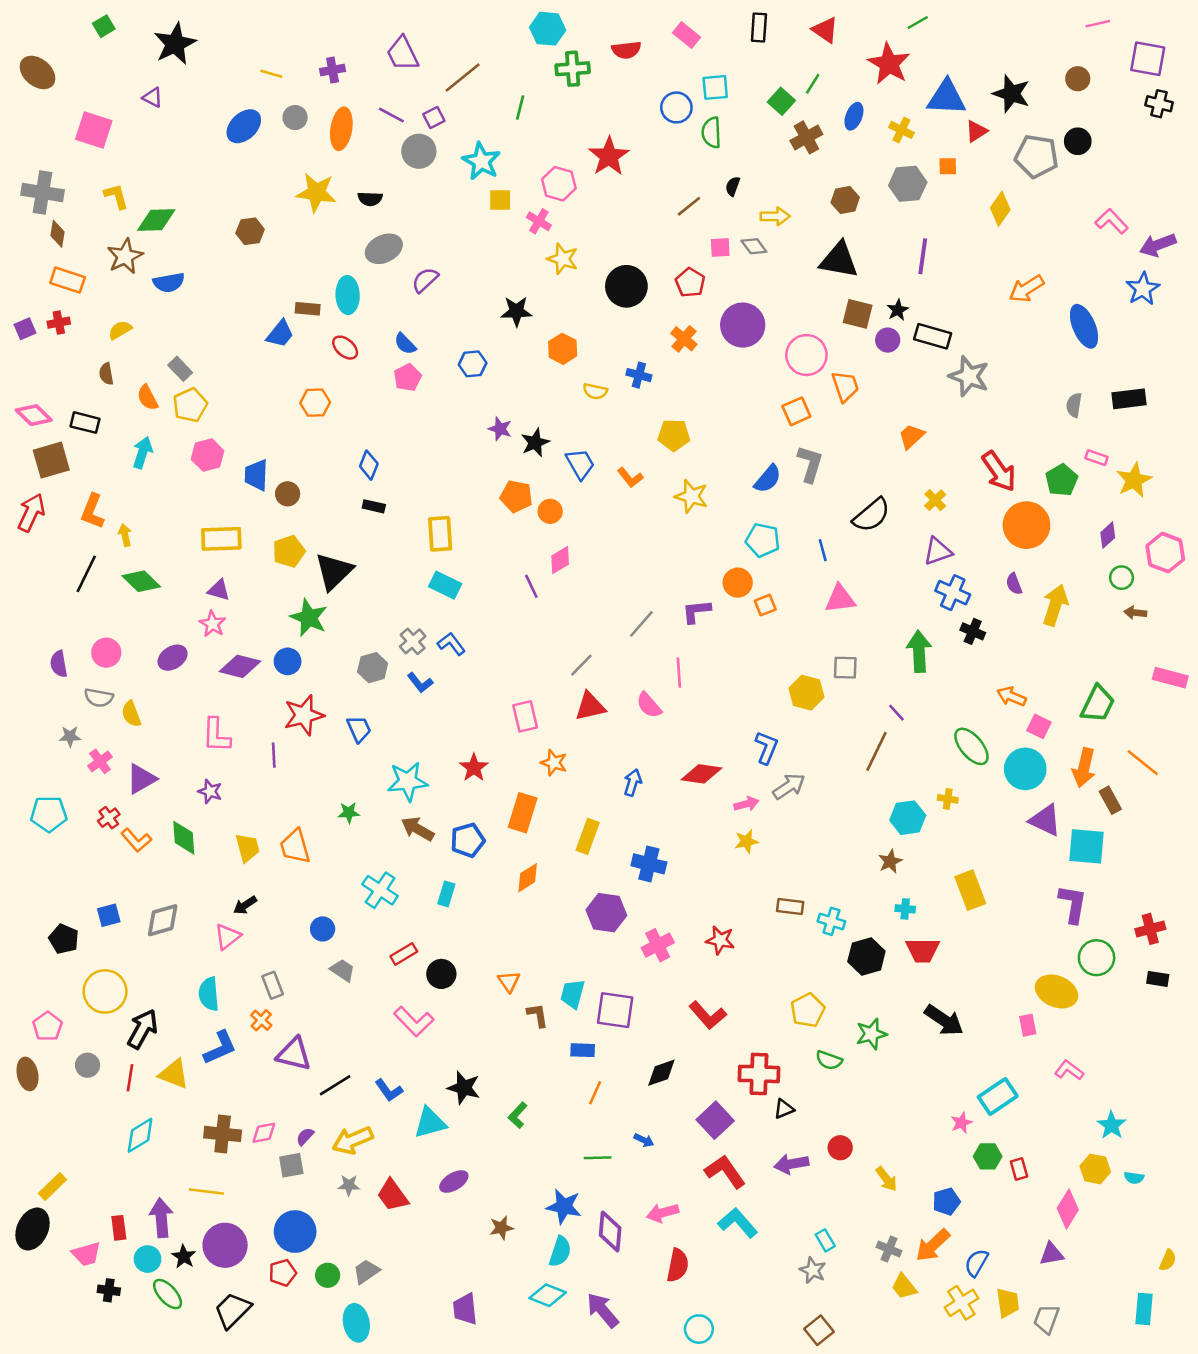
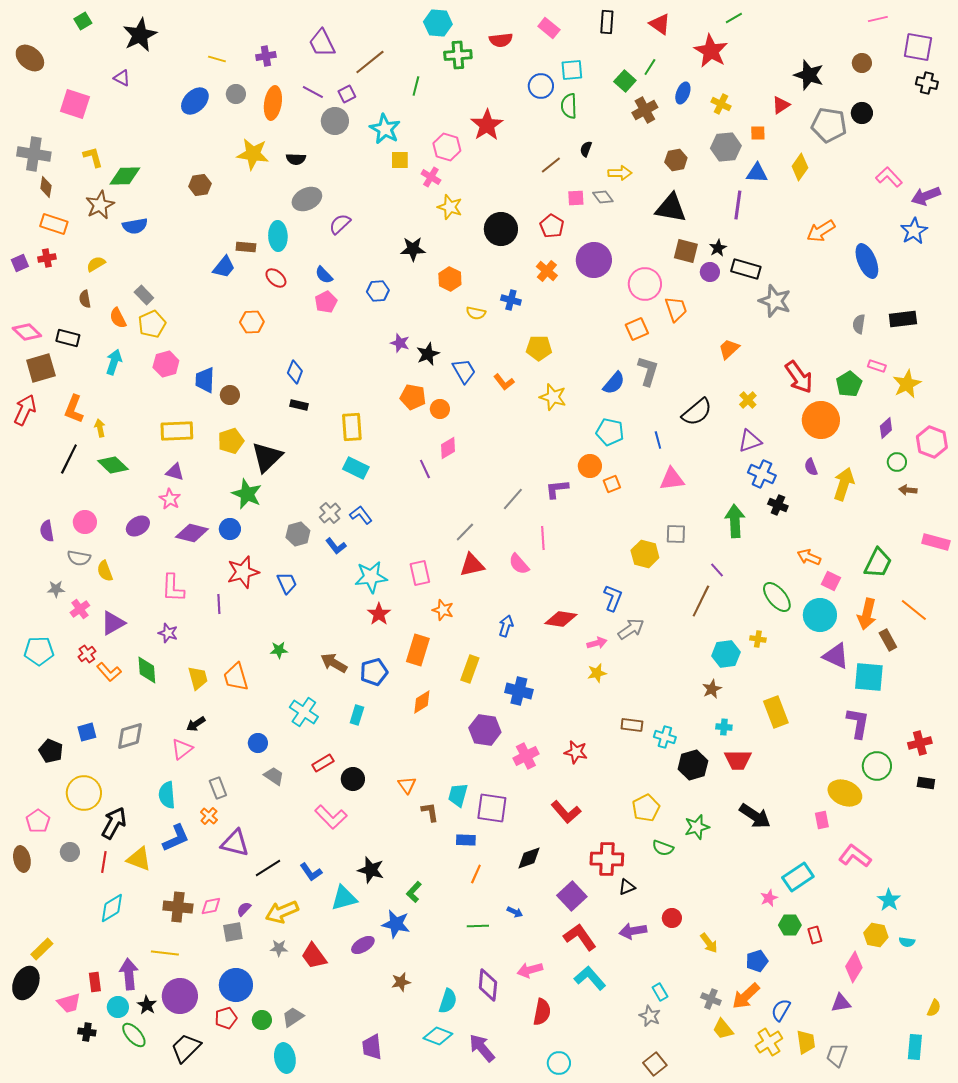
blue triangle: (946, 97) -> (757, 173), moved, size x0.7
cyan star: (408, 781) -> (371, 577), moved
pink L-shape: (1069, 1070) -> (855, 856), size x1.4
blue star: (564, 1207) -> (396, 924), moved

